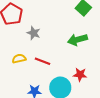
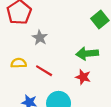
red star: (80, 75) -> (83, 77), moved

